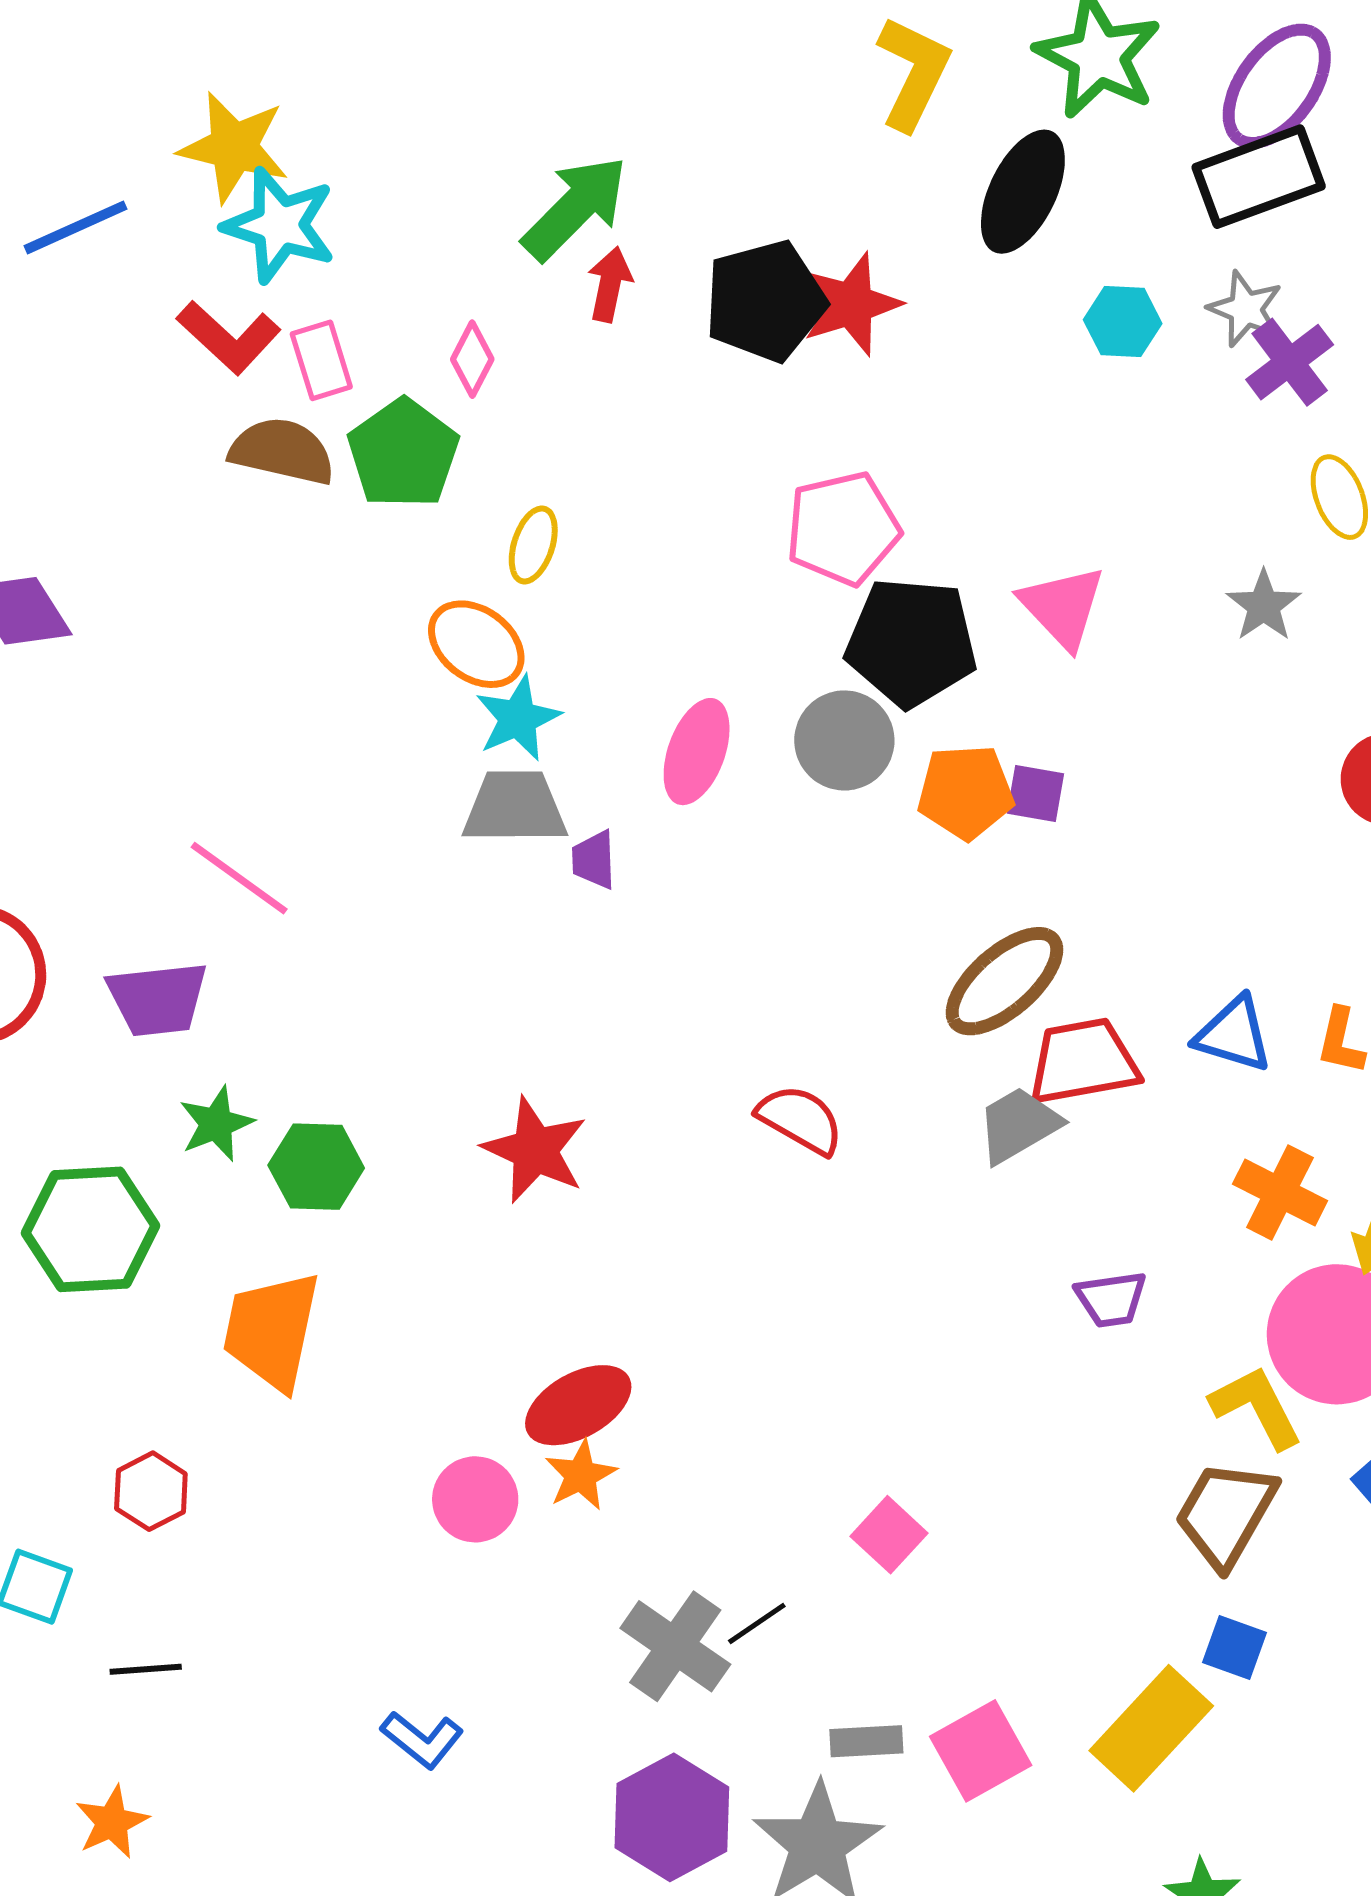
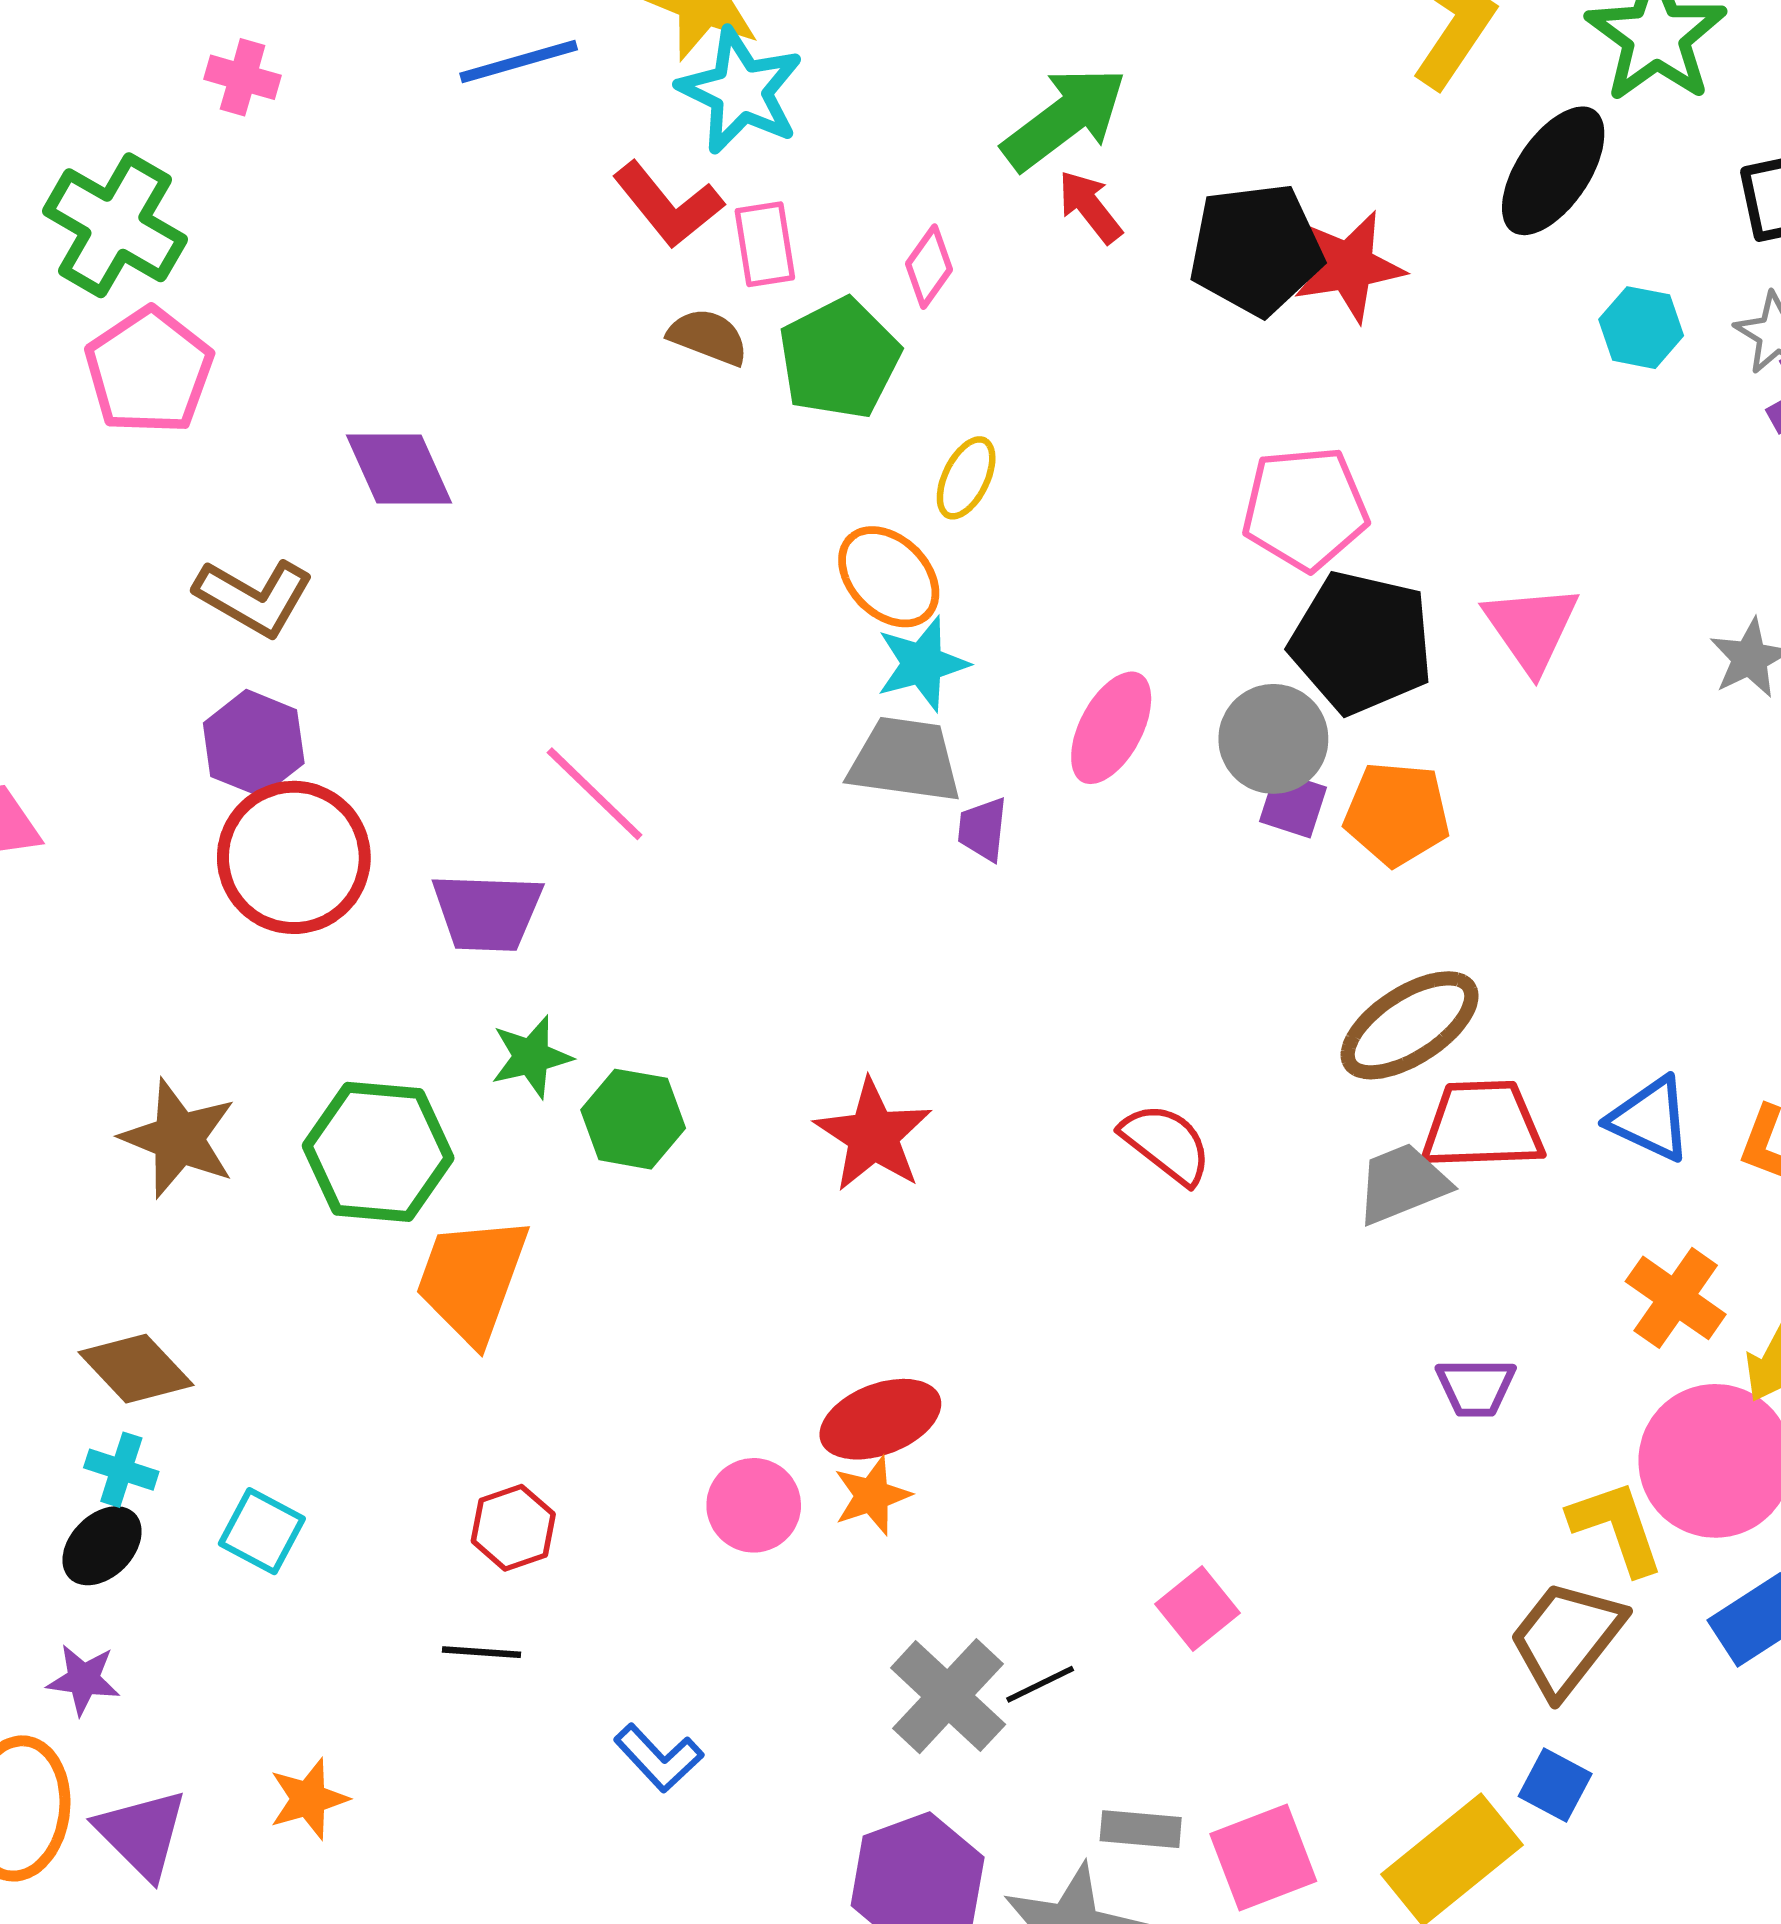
red arrow: (610, 284) -> (1090, 207), turned -58
brown semicircle: (282, 451) -> (708, 337), size x0.7
purple square: (1036, 793) -> (1293, 804), moved
orange trapezoid: (272, 1331) -> (472, 1279), moved
red hexagon: (151, 1491) -> (513, 1528), moved
black line: (146, 1669) -> (481, 1652), moved

